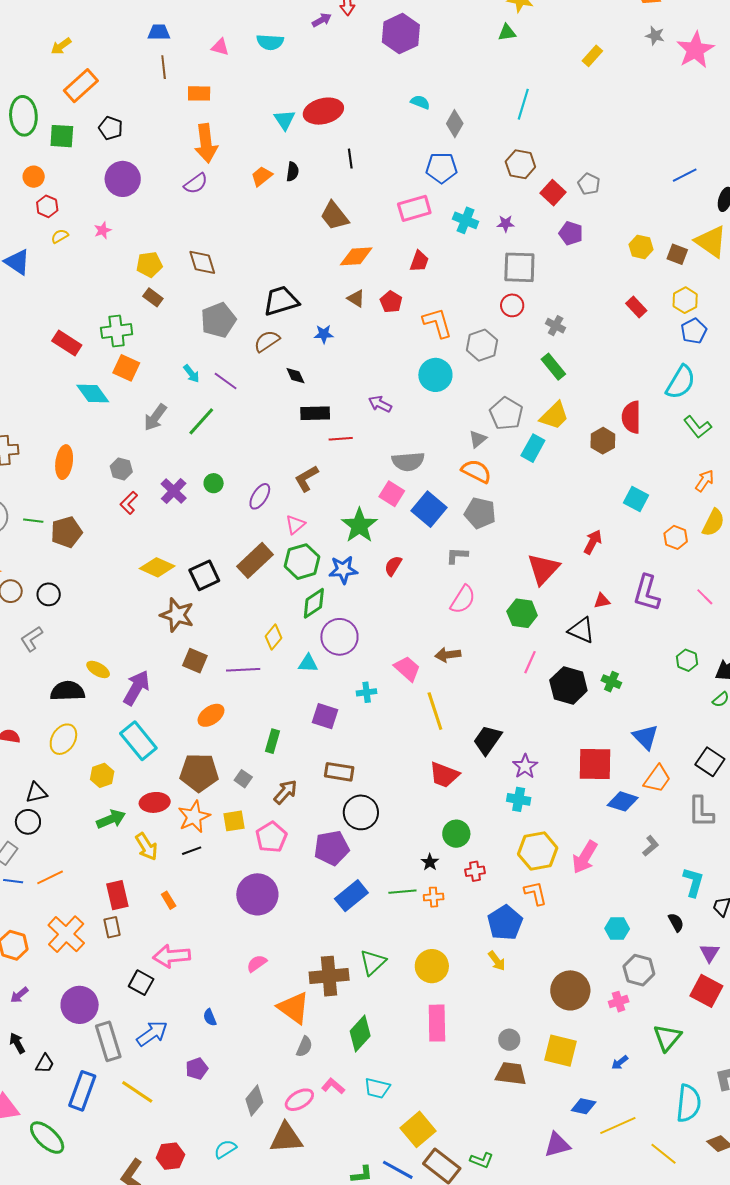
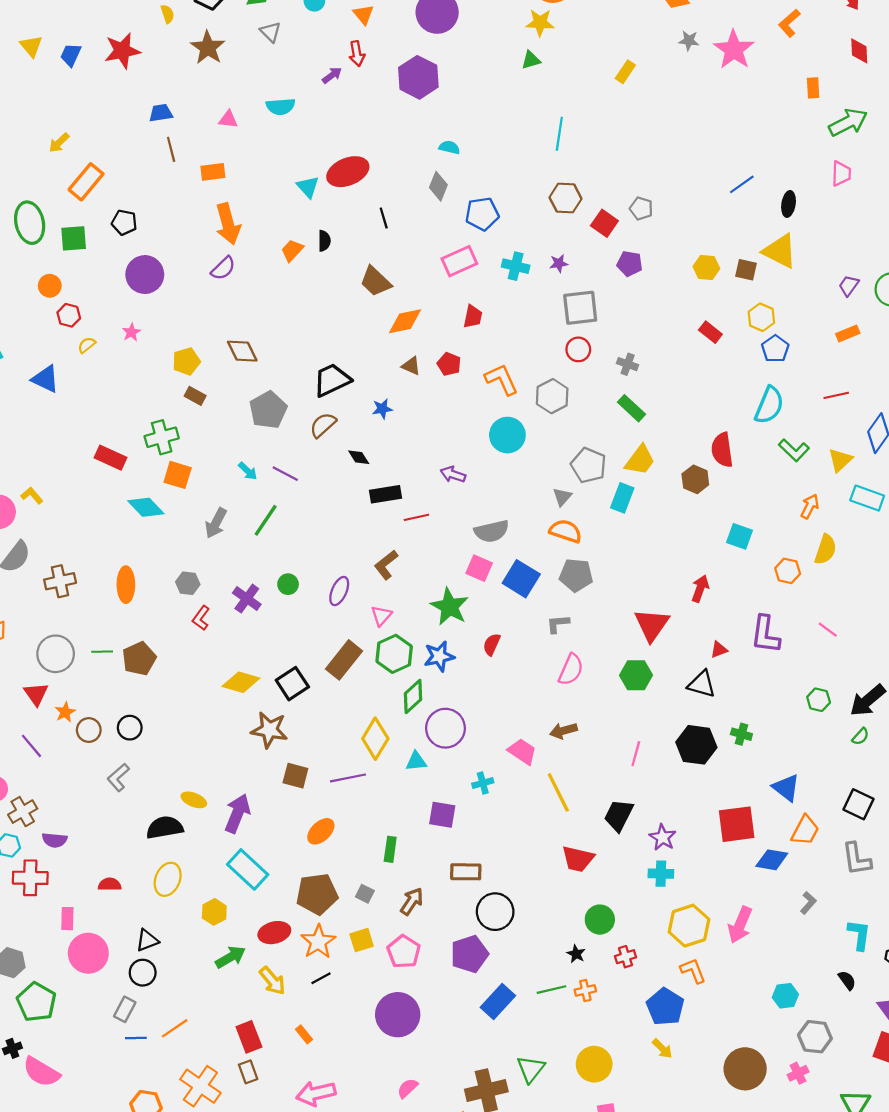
gray diamond: (455, 124) -> (438, 186), moved
yellow diamond: (273, 637) -> (375, 739), size x1.5
pink line: (530, 662) -> (636, 754), moved

